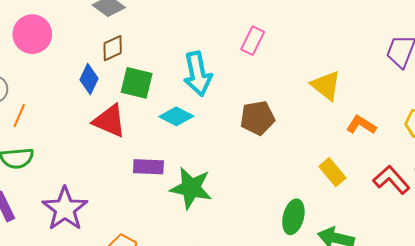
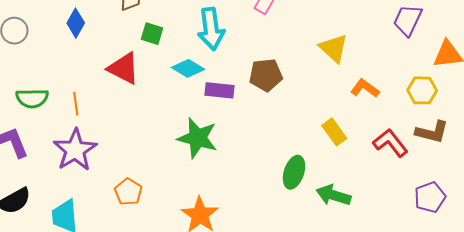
blue diamond: (89, 79) -> (76, 23), moved
green square: (137, 83) -> (152, 34), size x0.7
orange line: (19, 116) -> (76, 104), moved, turned -35
purple rectangle: (148, 167) -> (220, 90), moved

